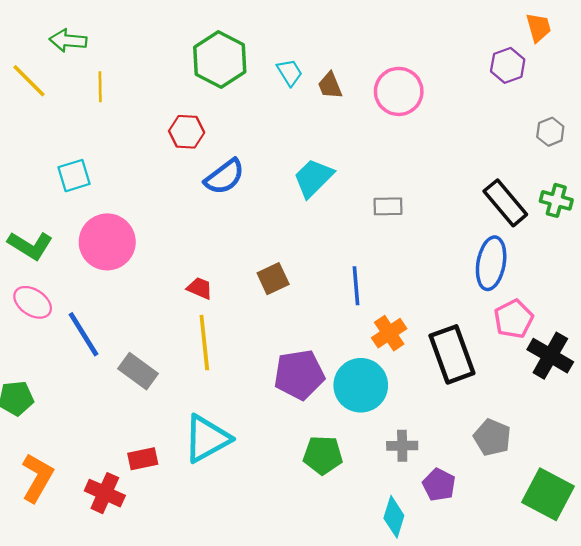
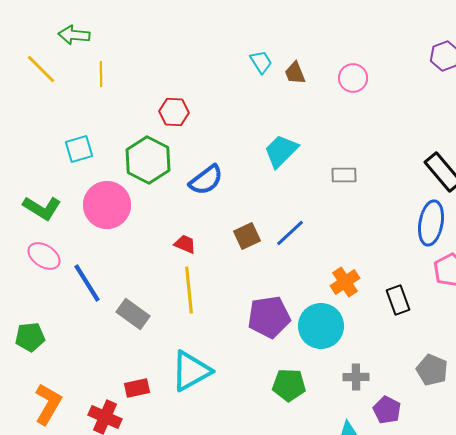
green hexagon: (220, 59) -> (148, 160), moved
pink circle: (399, 91) -> (353, 78), size x0.7
blue semicircle: (224, 177) -> (206, 180), moved
blue line: (356, 286) -> (290, 233), moved, turned 52
black rectangle: (452, 354) -> (398, 300), size x0.6

